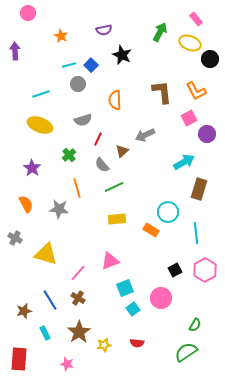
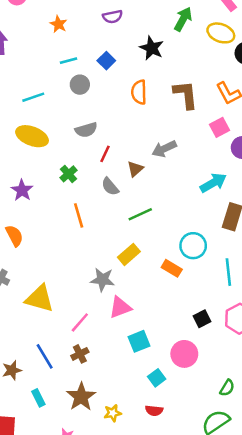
black star: (122, 55) -> (152, 48), moved
blue square: (91, 65) -> (106, 61), moved
orange semicircle: (115, 100) -> (139, 92), moved
green line: (114, 187) -> (140, 214), moved
gray star: (59, 209) -> (102, 280), moved
yellow rectangle: (117, 219) -> (129, 254), turned -36
brown cross: (78, 298) -> (80, 354), turned 32
cyan square: (133, 309) -> (157, 378), moved

